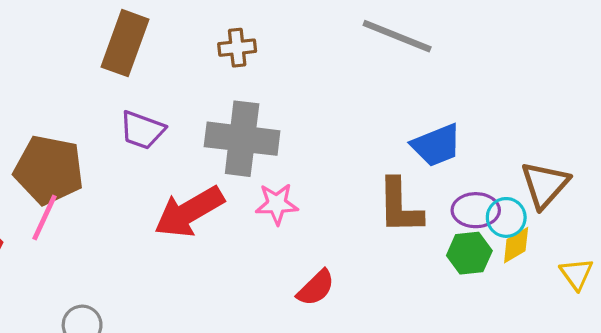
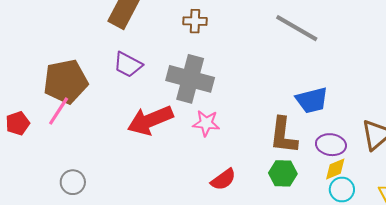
brown pentagon: (49, 170) -> (66, 81), turned -30
cyan circle: (506, 217) -> (342, 189), moved
yellow diamond: (516, 245) -> (335, 169), moved
green hexagon: (469, 253) -> (283, 173), moved

